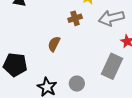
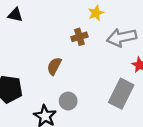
gray circle: (77, 84) -> (68, 101), moved

